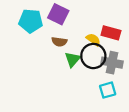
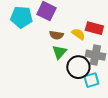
brown semicircle: (59, 42) -> (56, 35), moved
black circle: (93, 56) -> (78, 67), moved

